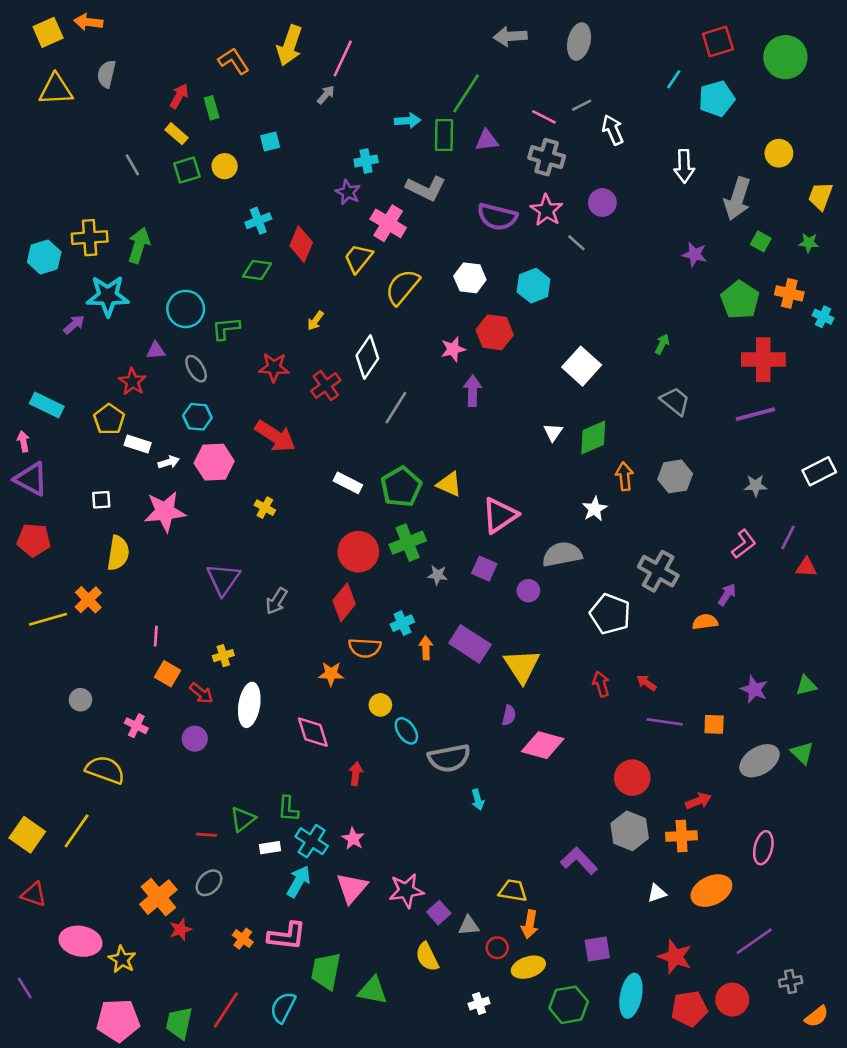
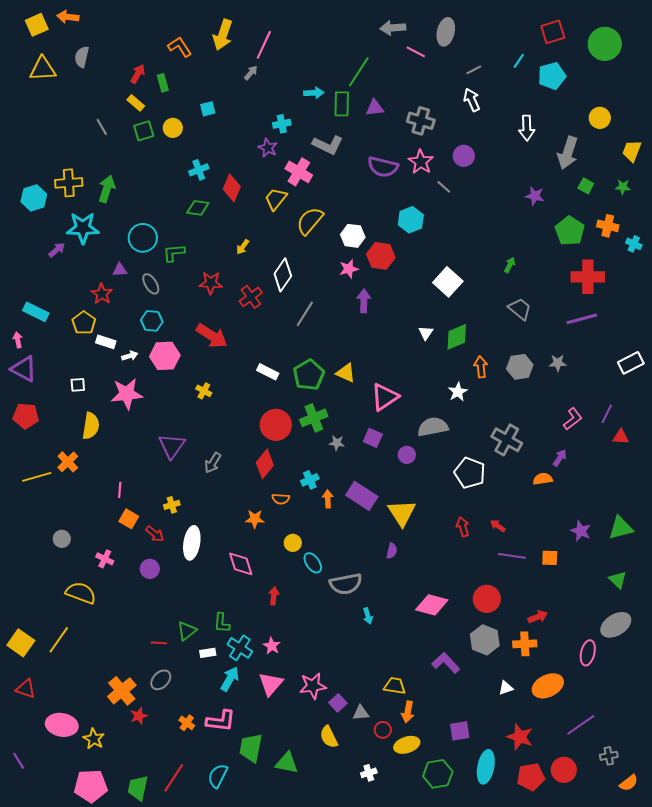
gray line: (582, 105) -> (474, 70), moved
pink line: (544, 117) -> (416, 52), moved
white hexagon: (470, 278) -> (353, 236), moved
gray star: (756, 486) -> (558, 363), moved
orange semicircle: (365, 648) -> (281, 499), size x0.7
green triangle: (806, 685) -> (621, 528), size x1.5
pink diamond: (543, 745) -> (432, 605), moved
gray ellipse: (759, 761) -> (616, 625), moved

